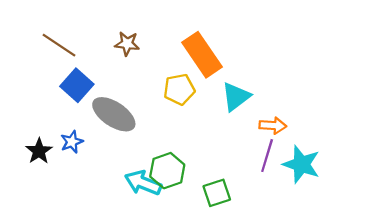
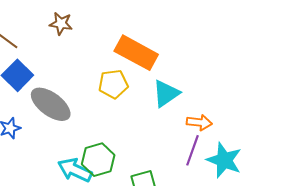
brown star: (127, 44) -> (61, 24), moved
orange rectangle: (202, 55) -> (136, 53), turned -30

